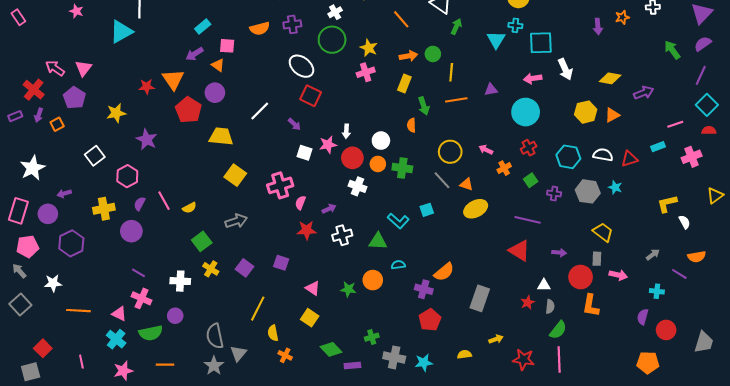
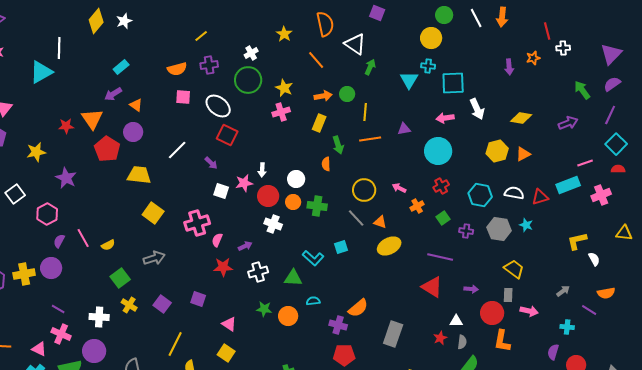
pink square: (227, 46) -> (183, 97), moved
purple arrow: (644, 93) -> (568, 123), moved
cyan rectangle: (658, 147) -> (568, 185), size x1.6
yellow triangle: (715, 196) -> (624, 233), turned 42
yellow cross: (104, 209) -> (24, 274), moved
green star: (348, 289) -> (264, 309), moved
purple circle: (175, 316) -> (94, 351), size x1.5
red pentagon: (430, 320) -> (344, 355), turned 30

